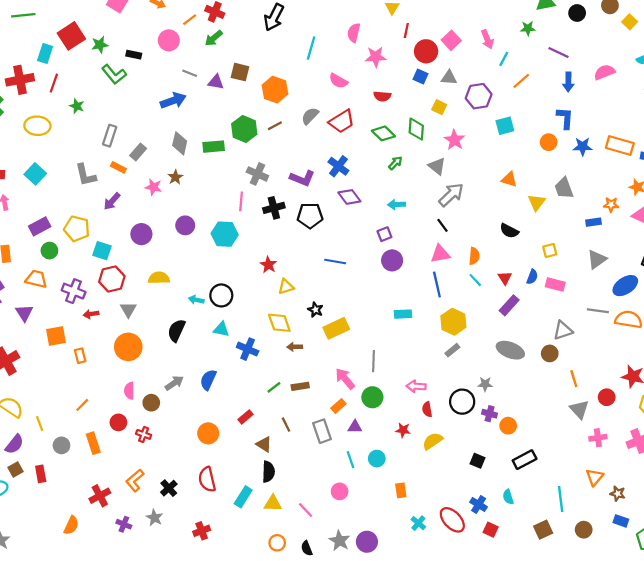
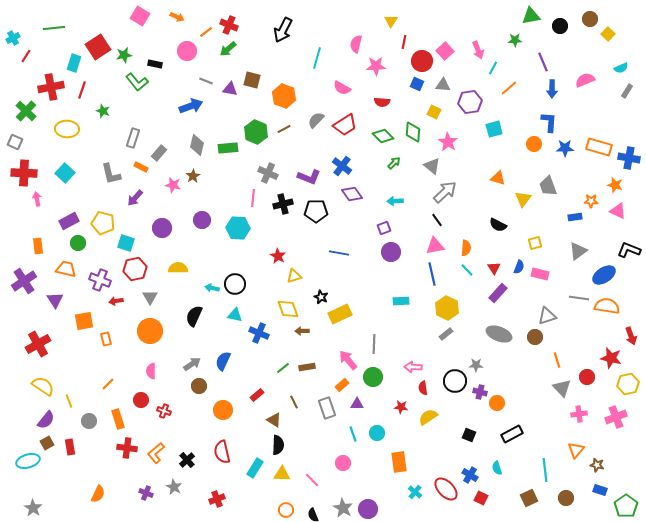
purple line: (558, 52) -> (543, 62), turned 42
brown circle: (151, 403) -> (199, 386), moved
orange rectangle: (401, 490) -> (399, 462), size x1.5
red cross: (100, 496) -> (127, 448), moved, turned 36

